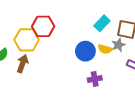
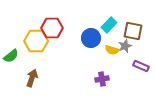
blue circle: (85, 51) -> (91, 38), moved
brown arrow: (22, 64) -> (32, 78), moved

